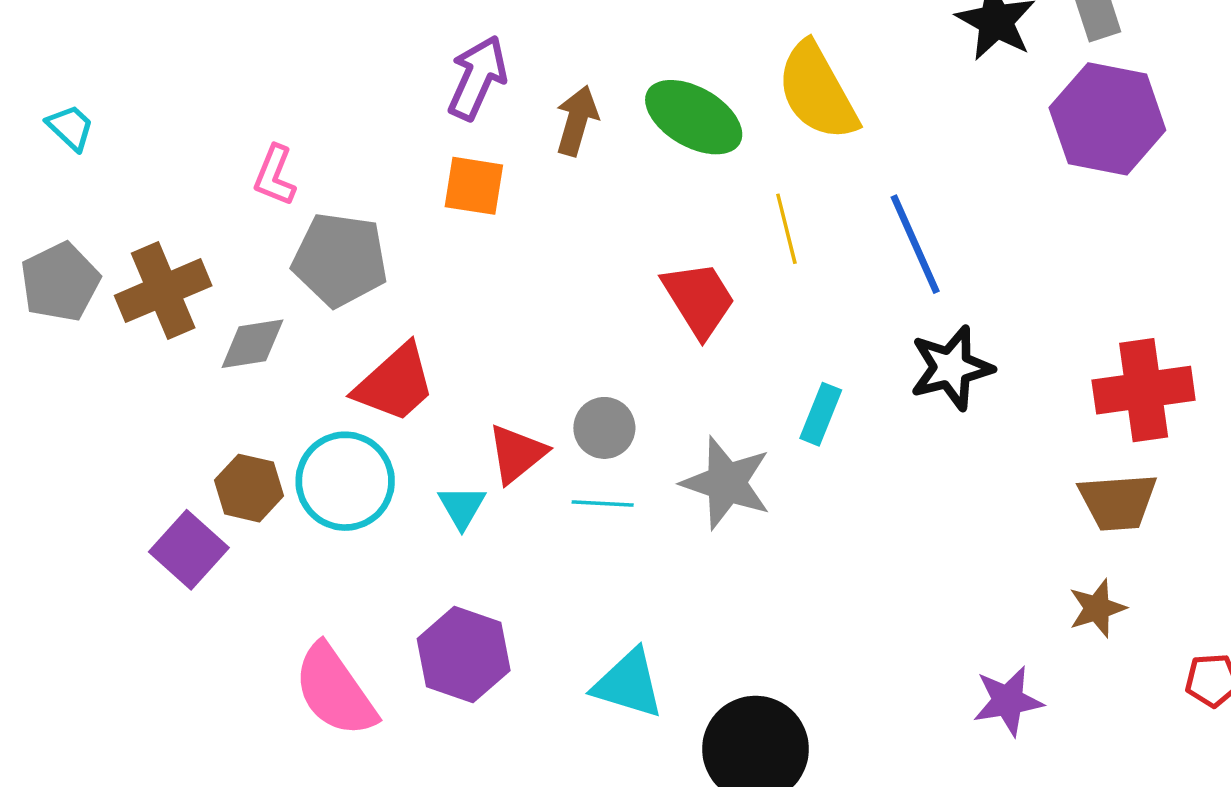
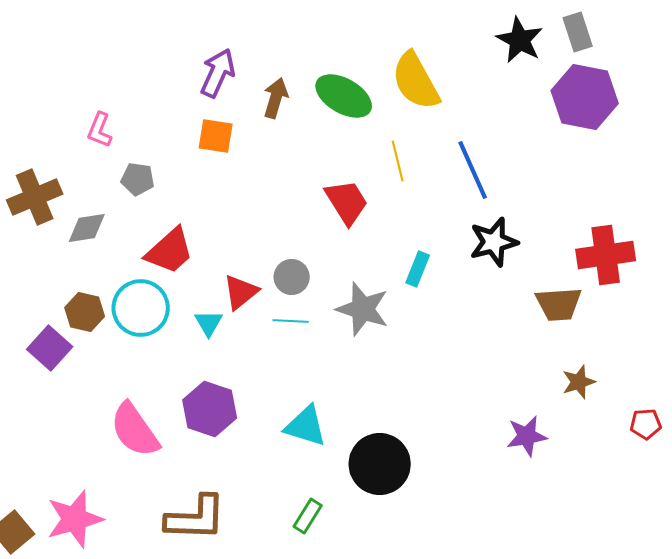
gray pentagon: (340, 260) -> (138, 179), size x0.6
brown trapezoid: (1118, 502) -> (559, 304), moved

